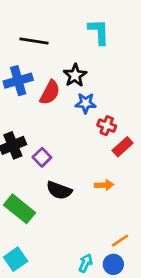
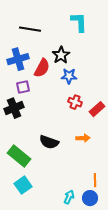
red cross: (107, 126) -> (75, 102), moved
purple square: (42, 157) -> (23, 87), moved, turned 32
orange line: (120, 241) -> (95, 180), turned -56
cyan square: (16, 259) -> (23, 185), moved

